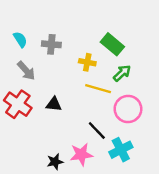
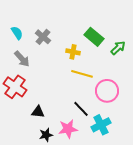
gray cross: (51, 44) -> (43, 37), turned 35
green arrow: (122, 73) -> (118, 48), moved
black triangle: (54, 104) -> (38, 112), moved

